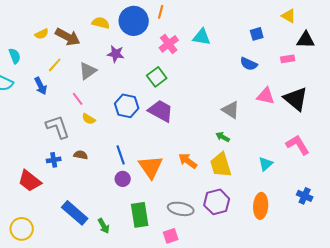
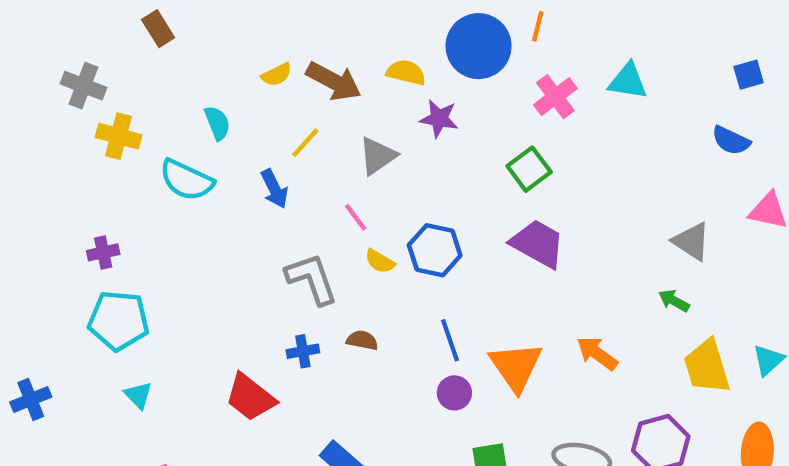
yellow semicircle: (101, 23) -> (406, 72), moved
blue hexagon: (127, 106) -> (435, 250), moved
yellow trapezoid: (221, 165) -> (707, 367), moved

